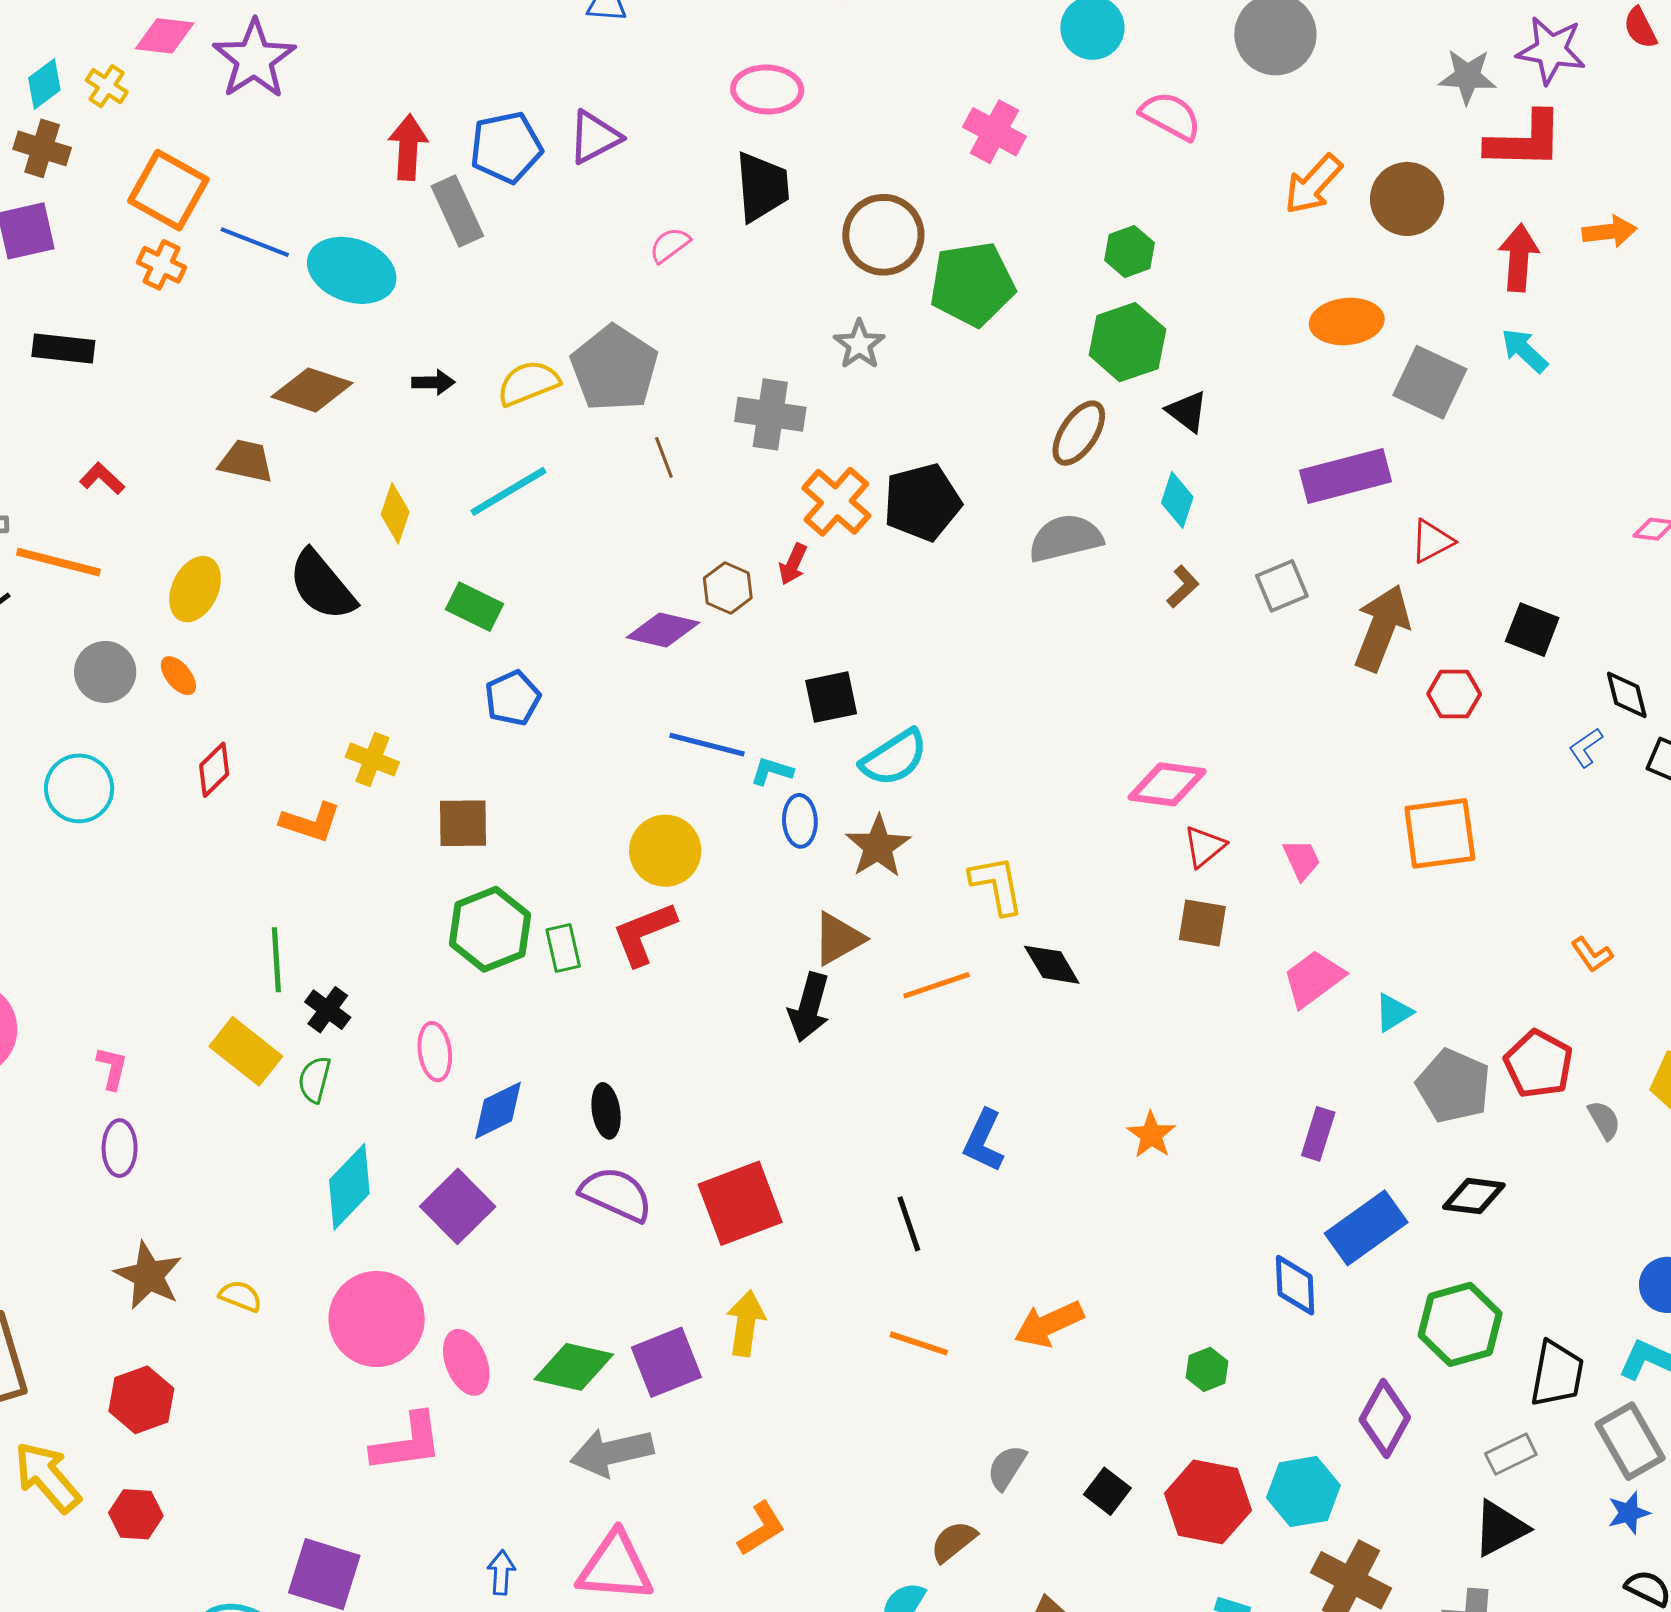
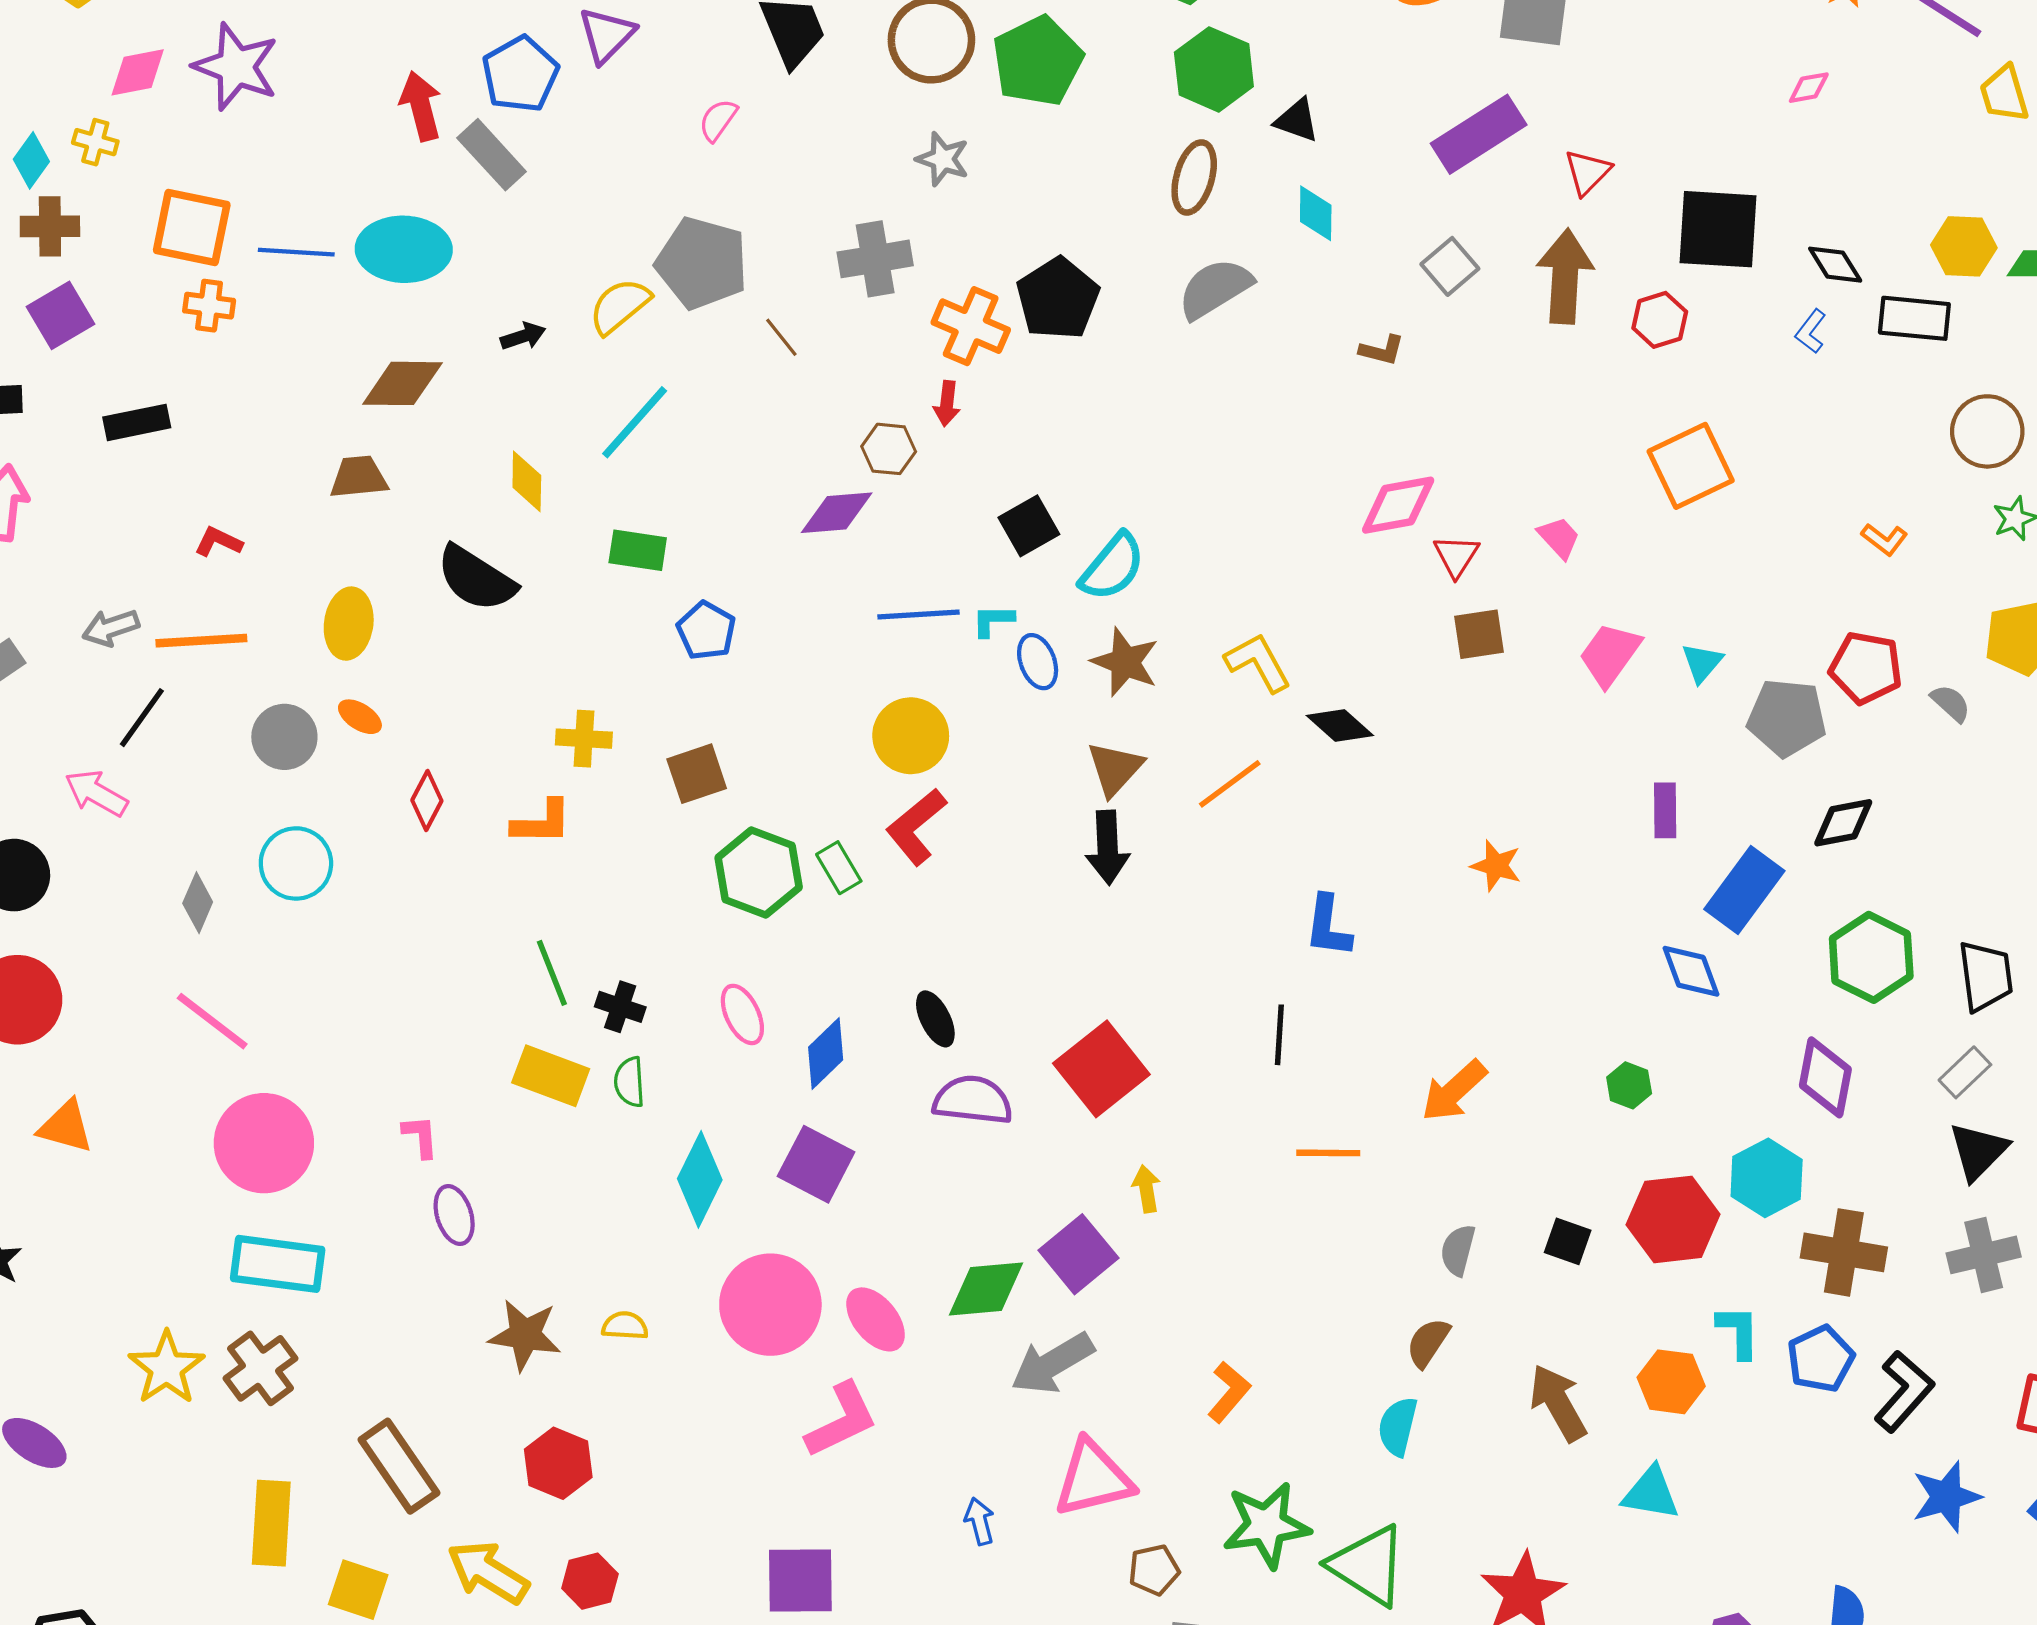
brown L-shape: (1183, 587) -> (1382, 350), moved, turned 75
black square: (1532, 630) -> (1718, 229), size x1.6
black line: (909, 1224) -> (1279, 1035), turned 40
yellow arrow: (746, 1323) -> (1146, 1189), size x0.7

